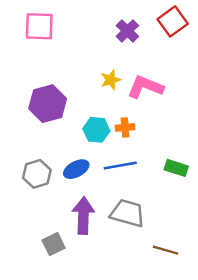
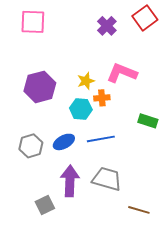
yellow star: (111, 80) -> (86, 81), moved
orange cross: (125, 127) -> (102, 98), moved
green rectangle: (176, 168) -> (148, 121), moved

